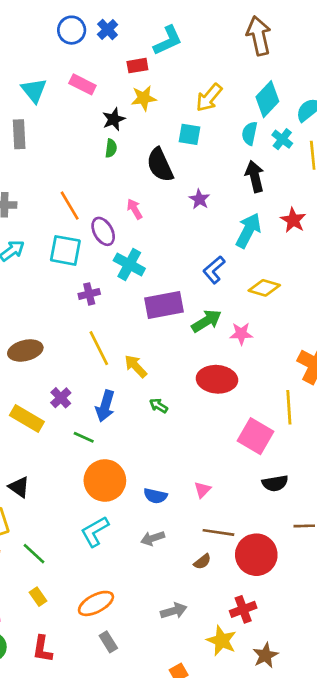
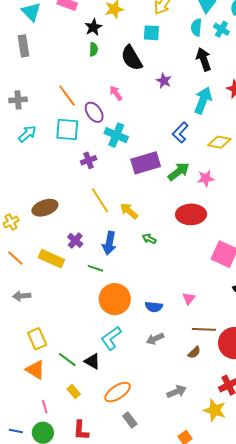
black triangle: (19, 487) -> (92, 361), moved

